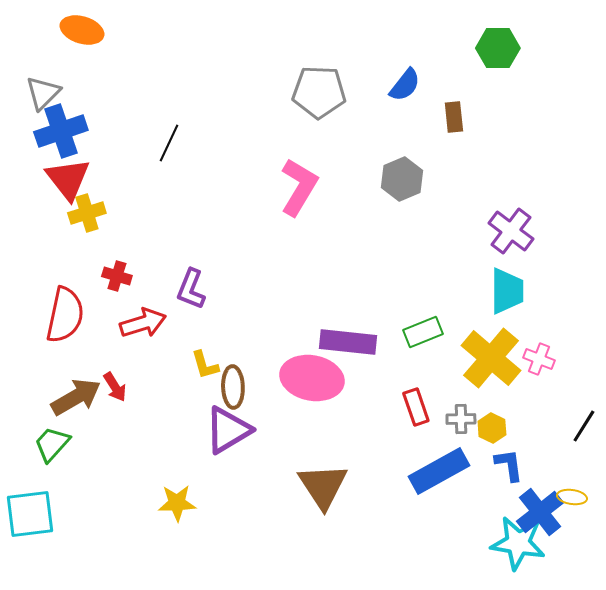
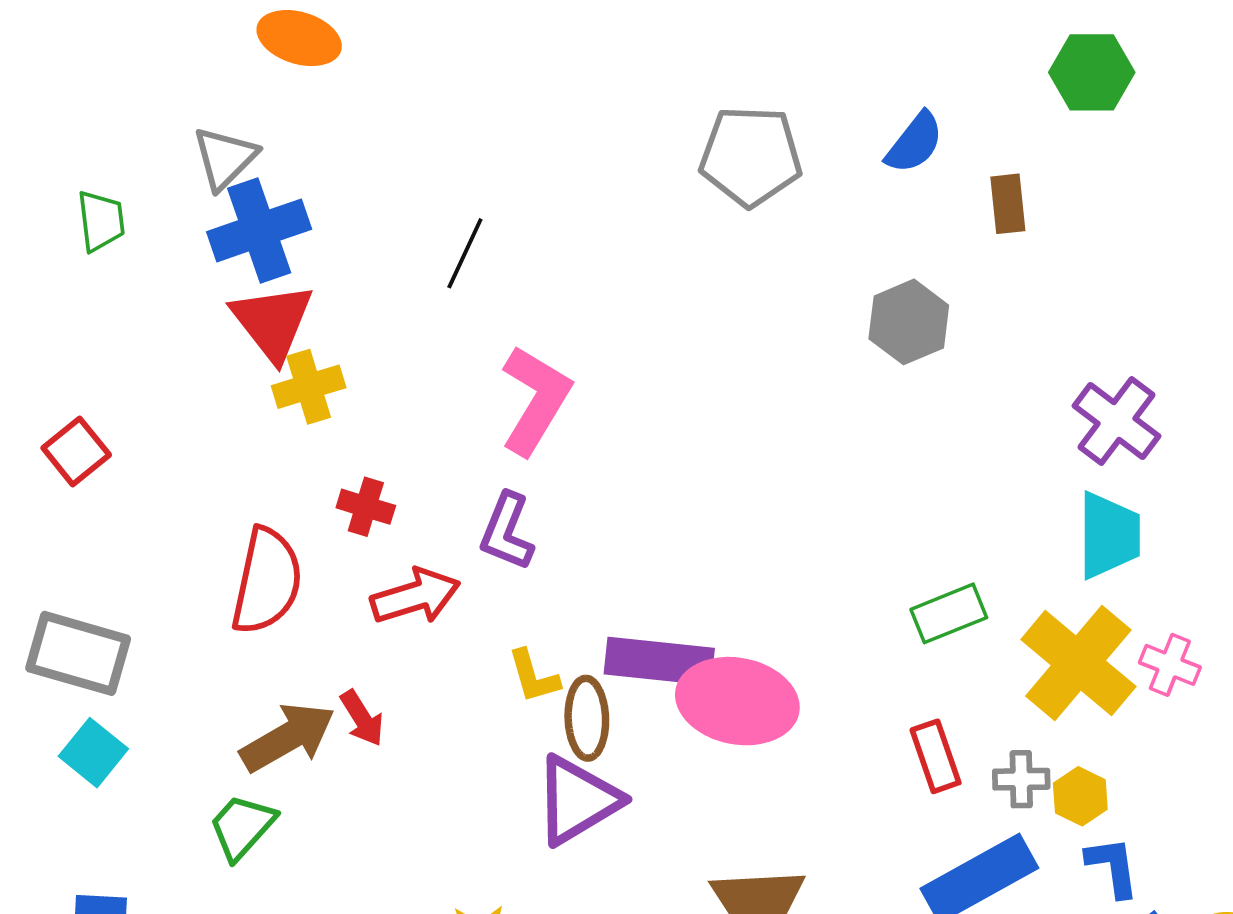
pink L-shape: (299, 187) -> (535, 400), moved
purple rectangle: (348, 342) -> (659, 661), moved

